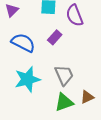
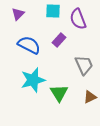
gray trapezoid: (64, 75) -> (84, 65), moved
green triangle: (64, 102) -> (59, 93), moved, turned -42

